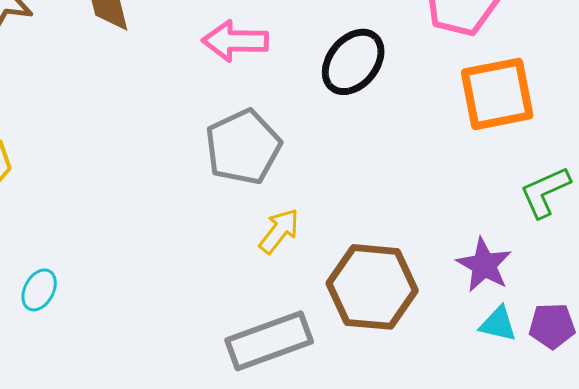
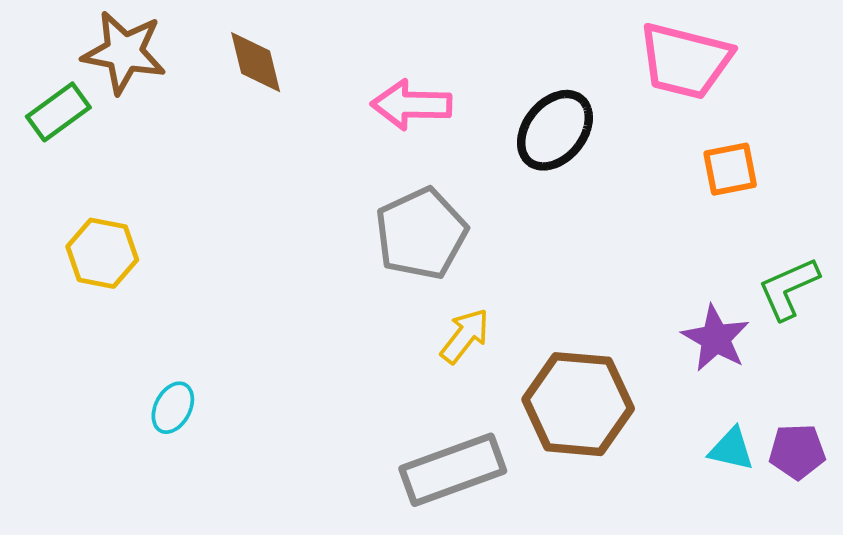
orange square: (497, 94) -> (730, 169), size x0.6
purple star: (484, 265) -> (716, 338), moved

